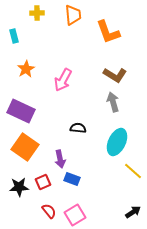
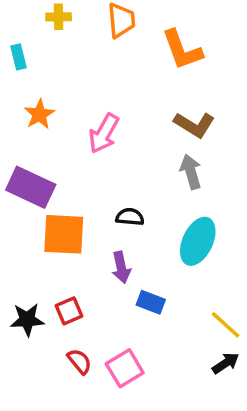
orange square: (25, 147) -> (64, 234), moved, turned -32
purple arrow: (60, 159) -> (121, 267), moved
yellow line: (133, 171) -> (226, 325), moved
blue rectangle: (72, 179) -> (151, 302), moved

